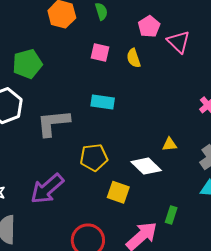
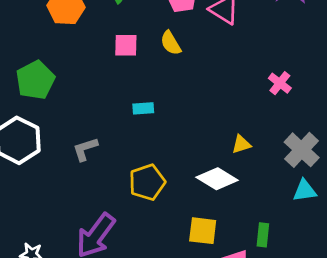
cyan rectangle: (103, 102) -> (143, 108), size x0.7
gray L-shape: (53, 123) -> (85, 149), size x0.6
yellow square: (118, 192) -> (203, 231), moved

